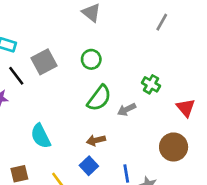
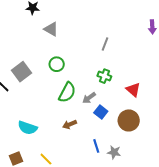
gray line: (162, 22) -> (105, 44), moved
cyan semicircle: (41, 136) -> (28, 128), turned -36
blue square: (89, 166) -> (101, 112), moved

